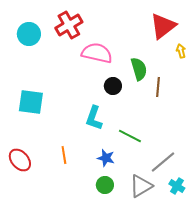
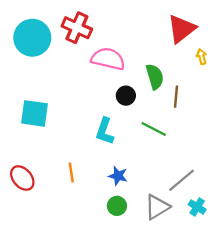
red cross: (69, 25) -> (77, 28), turned -36
cyan circle: (29, 34) -> (32, 38), size x1.4
green line: (130, 136) -> (154, 129), moved

